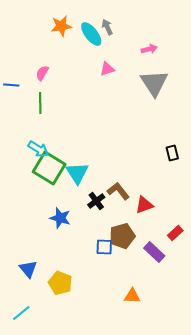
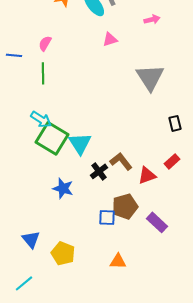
gray triangle: (154, 83) -> (150, 77), moved
red rectangle: (175, 233) -> (172, 161), moved
orange triangle: (132, 296) -> (118, 261), moved

